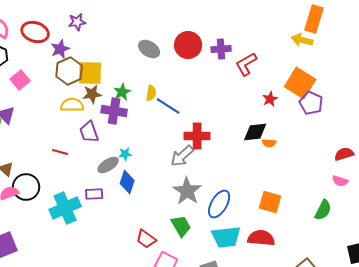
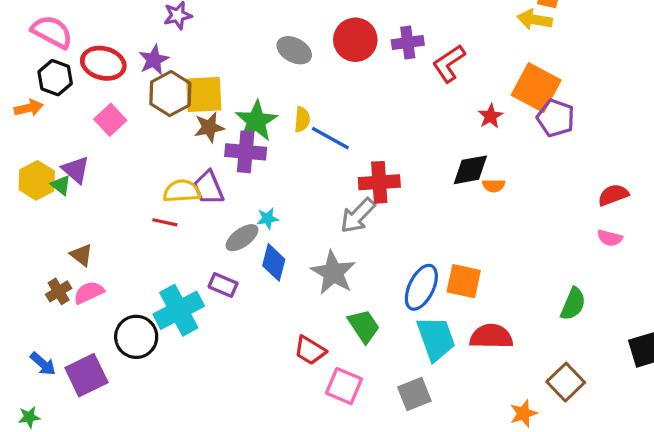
red ellipse: (35, 32) -> (103, 63), moved
pink square: (20, 80) -> (110, 120), moved
green star: (122, 92) -> (256, 121), size x1.5
yellow semicircle: (72, 105) -> (182, 191), moved
black circle: (26, 187) -> (136, 337), moved
gray star: (187, 191) -> (333, 273), moved
purple rectangle: (94, 194) -> (223, 285), turned 30
orange square: (270, 202) -> (464, 281), moved
green semicircle: (323, 210) -> (573, 304), moved
cyan trapezoid: (226, 237) -> (436, 339), turned -100

